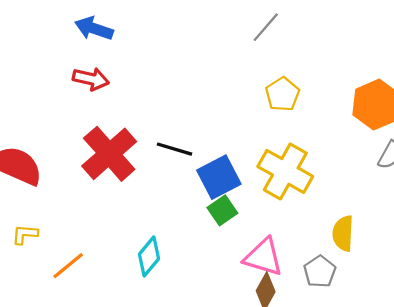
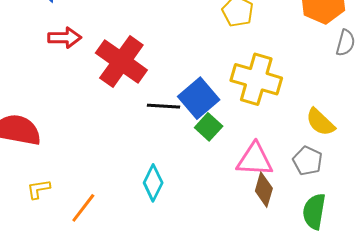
black line: (174, 149) -> (163, 106), moved
red cross: (109, 154) -> (121, 61), moved
yellow semicircle: (343, 233) -> (320, 122), turned -36

